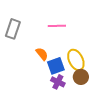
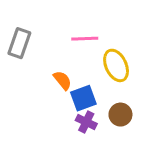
yellow ellipse: (76, 60) -> (116, 65), moved

